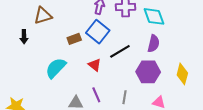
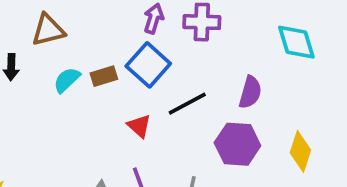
cyan diamond: (154, 16) -> (296, 42), moved
cyan semicircle: (56, 68) -> (67, 80), moved, size x0.7

